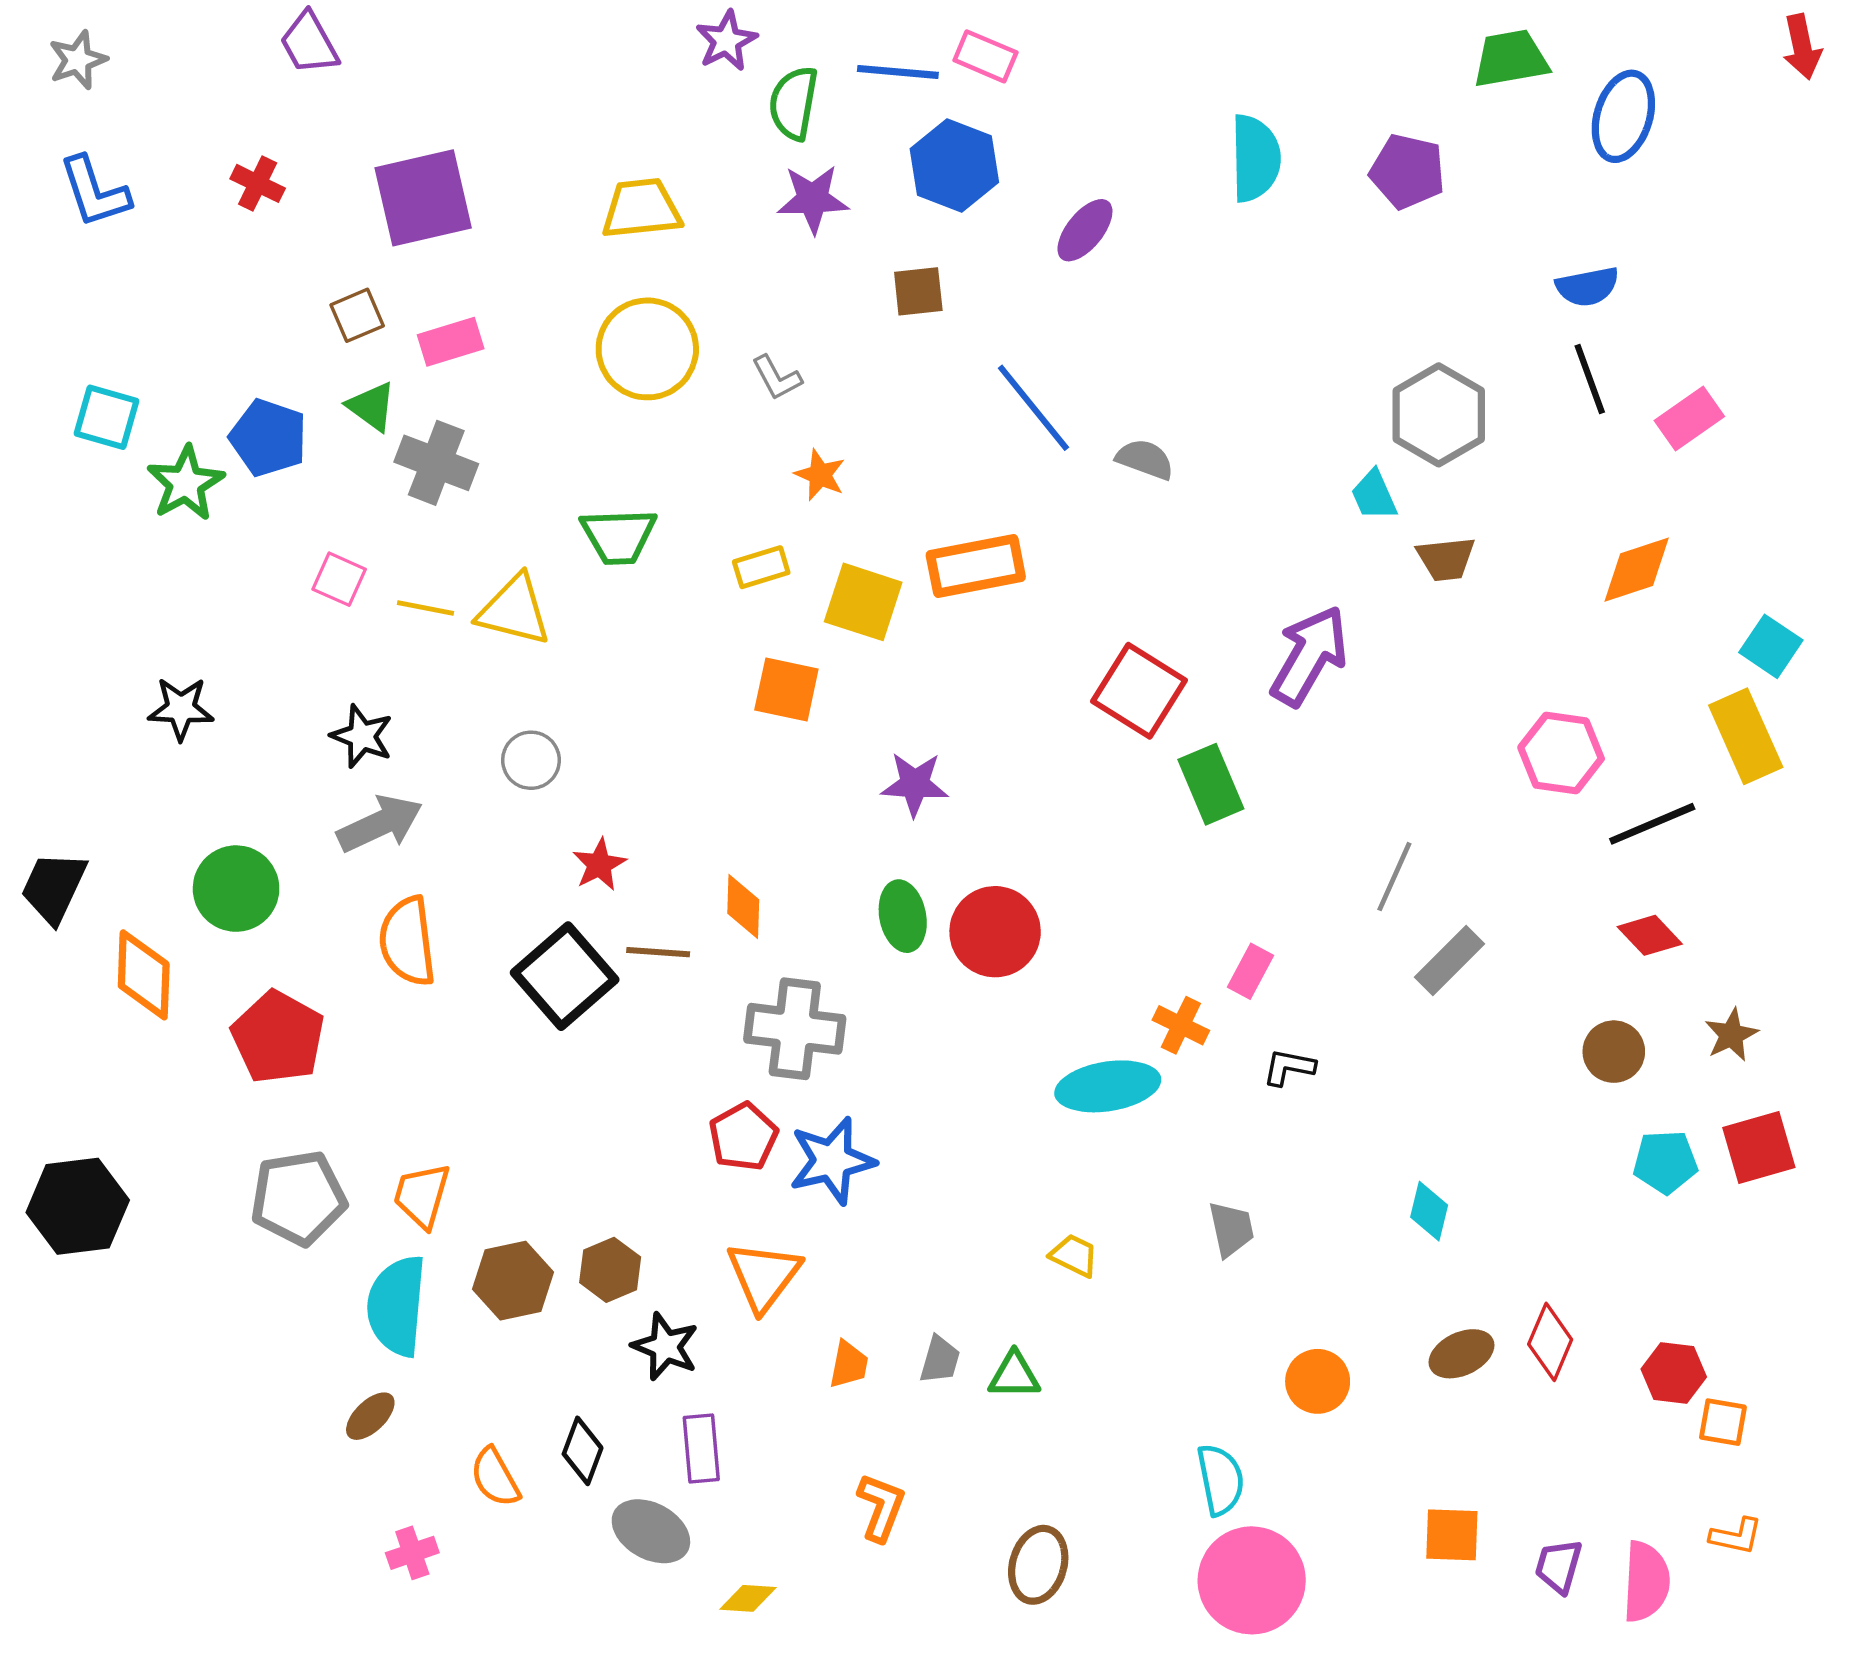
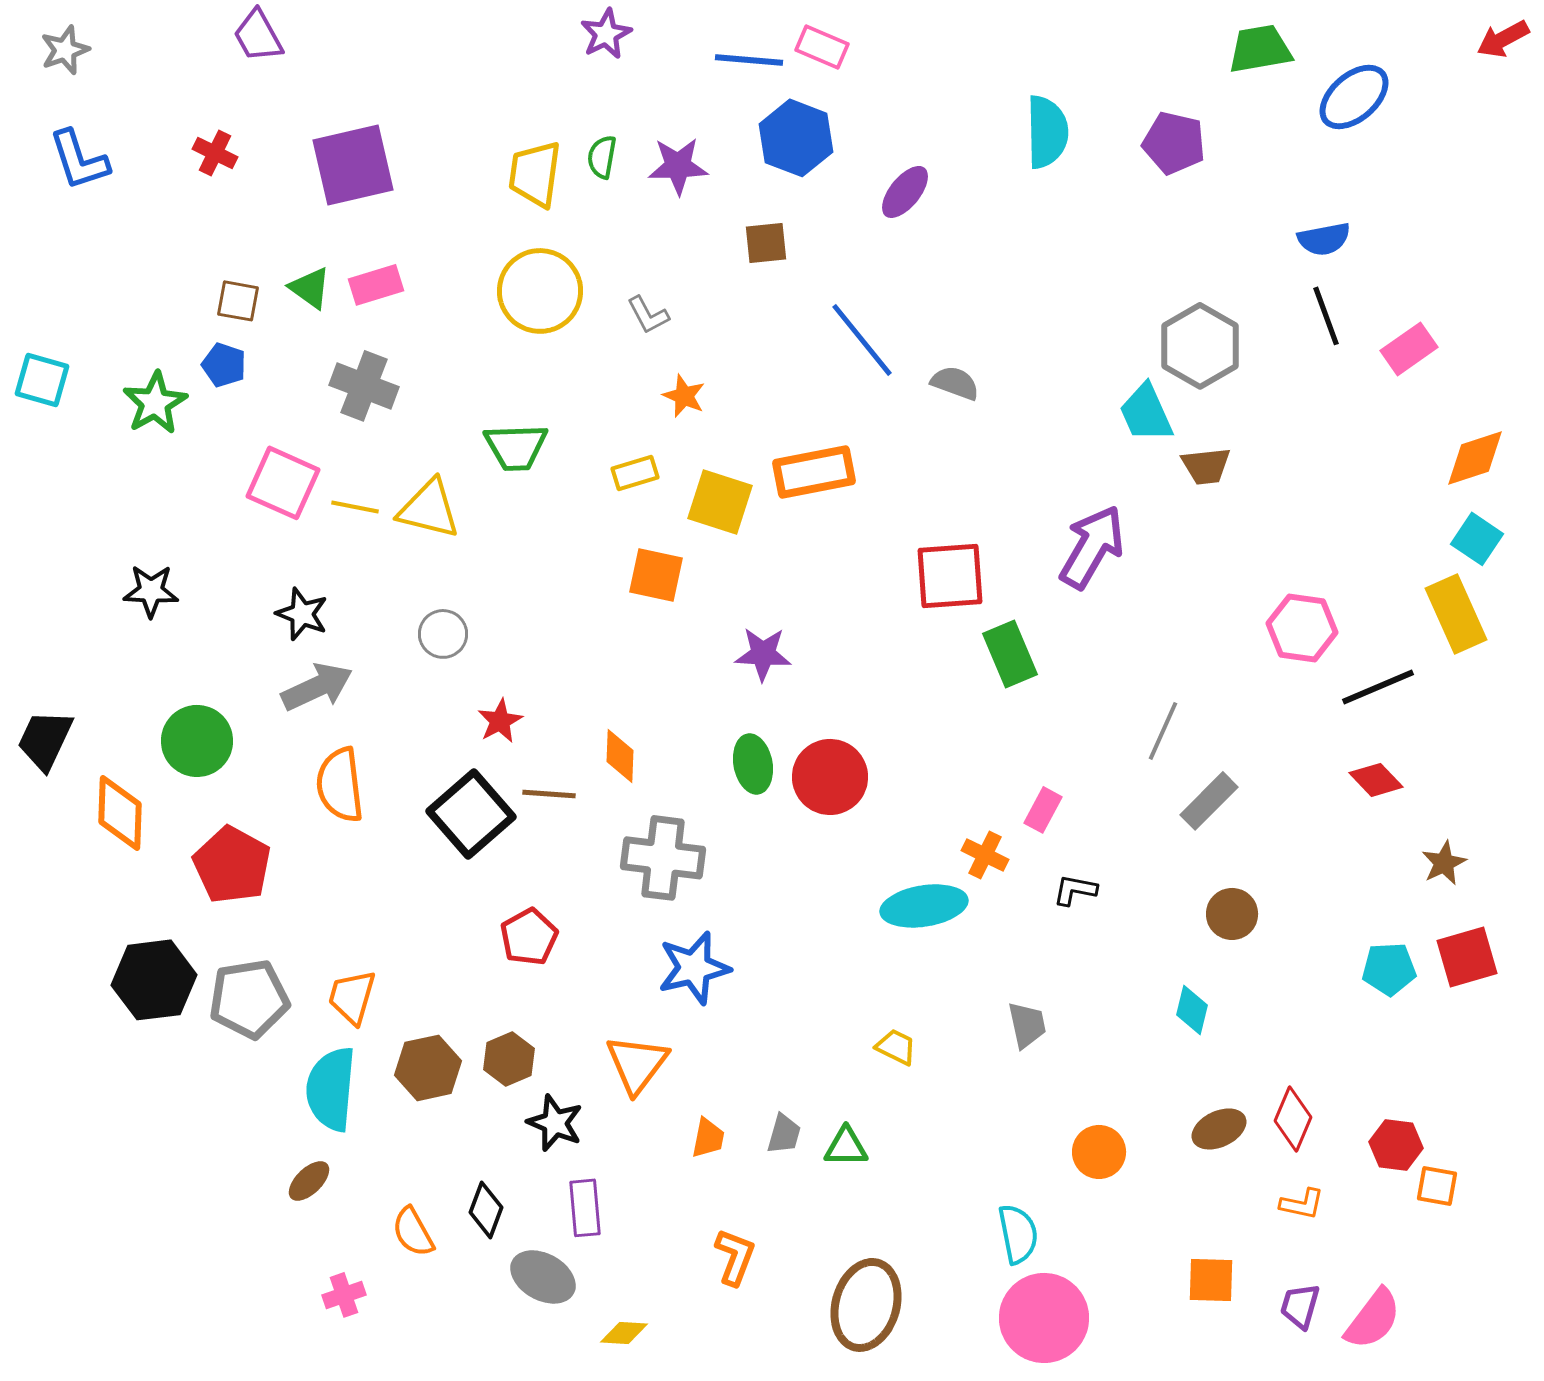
red arrow: (1802, 47) -> (1503, 39), turned 74
green semicircle: (794, 103) -> (602, 157), moved, size x0.7
blue ellipse: (1623, 116) -> (1354, 97), turned 32
yellow trapezoid: (641, 209) -> (535, 174), turned -76
brown square: (357, 315) -> (238, 301), moved, turned 33
green triangle: (372, 406) -> (310, 288), moved
cyan square: (107, 417) -> (42, 380), moved
blue pentagon: (268, 438) -> (224, 365), size x0.7
cyan trapezoid: (1374, 495) -> (1146, 413), size x1.4
orange diamond: (1637, 570) -> (1475, 458), moved
pink square: (339, 579) -> (283, 483), size x1.6
red square: (1139, 691) -> (950, 576), turned -36
brown circle: (1614, 1052) -> (1232, 914), moved
red pentagon: (743, 1137) -> (529, 937), moved
black hexagon: (78, 1206) -> (154, 980), moved
orange L-shape: (1736, 1536) -> (1302, 1204), moved
brown ellipse: (1038, 1565) -> (866, 1305), size x1.4
pink semicircle: (1646, 1582) -> (1373, 1319), turned 34

